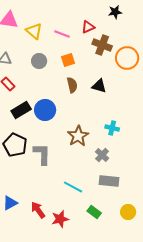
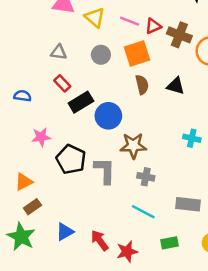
red triangle: (88, 27) -> (153, 26), moved
orange square: (68, 60) -> (137, 54), size x1.5
black rectangle: (21, 110) -> (81, 102), moved
brown star: (78, 136) -> (133, 146), moved, turned 30
gray cross: (102, 155) -> (146, 177), moved, turned -32
green rectangle: (94, 212) -> (169, 243), turned -48

